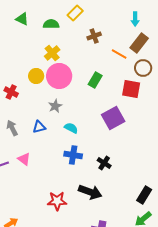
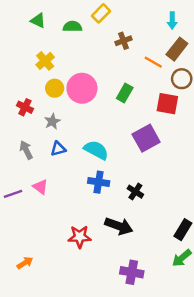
yellow cross: (52, 53) -> (45, 61), moved
gray star: (55, 106) -> (52, 121), moved
cyan semicircle: (71, 128) -> (96, 150), size x1.5

